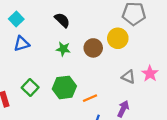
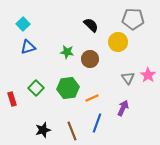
black semicircle: (62, 20) -> (91, 25), moved
brown circle: (93, 48) -> (90, 59), moved
gray triangle: (128, 77) -> (128, 78), turned 32

